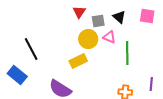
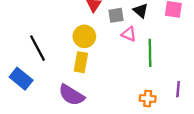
yellow circle: (88, 39) -> (84, 36), moved
yellow rectangle: (78, 61) -> (81, 62), moved, turned -54

